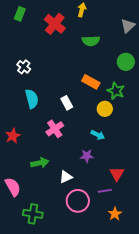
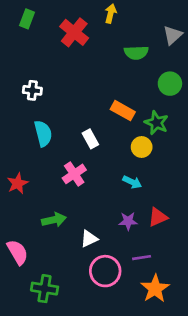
green semicircle: (91, 41) -> (136, 53), moved
white cross: (24, 67) -> (32, 90), turned -32
purple star: (87, 156) -> (128, 221), moved
red triangle: (117, 174) -> (158, 217), moved, turned 35
orange star: (115, 214) -> (155, 289), size x1.5

